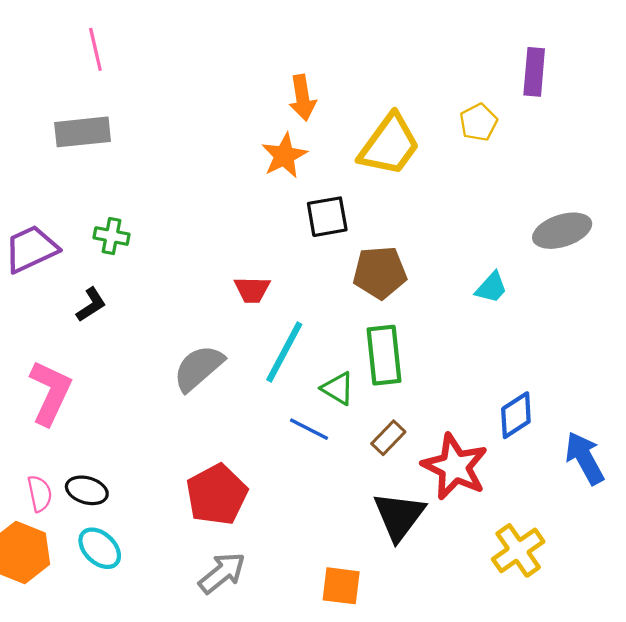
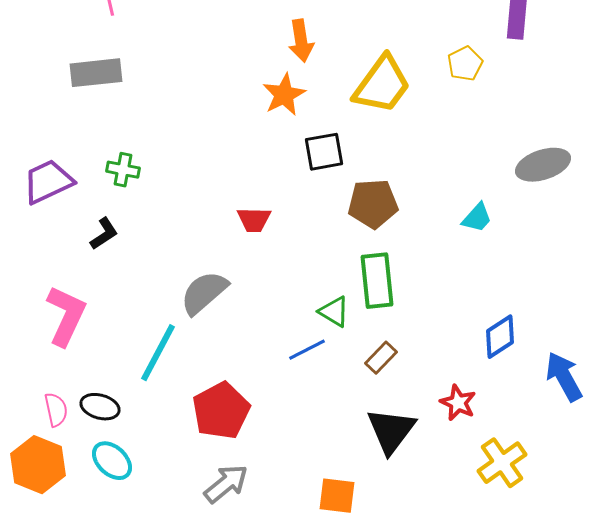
cyan line: (284, 352) -> (158, 353), moved
blue line: (309, 429) -> (307, 350), turned -54
red star: (455, 467) -> (458, 403), moved, size x0.6

